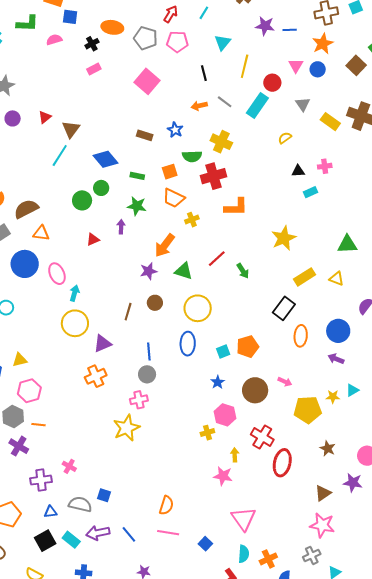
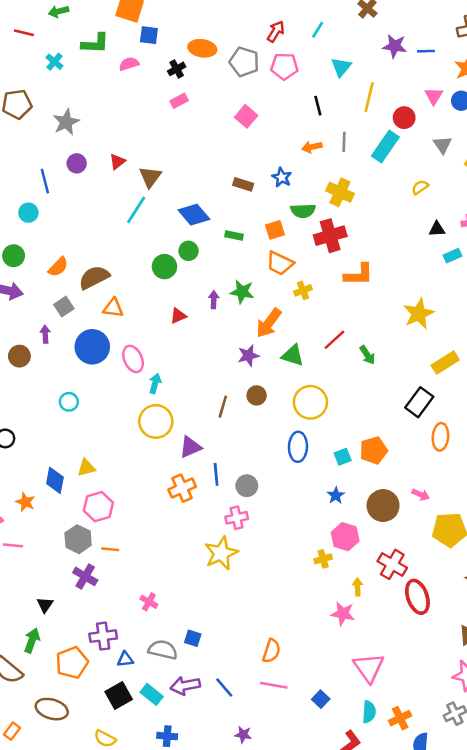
pink square: (147, 81) -> (246, 116), size x0.7
gray line: (225, 102) -> (344, 142), turned 56
green star: (137, 206) -> (242, 292), moved
blue line: (149, 351) -> (216, 474), moved
red ellipse: (282, 463) -> (417, 597), turned -32
purple cross: (41, 480) -> (103, 636), moved

